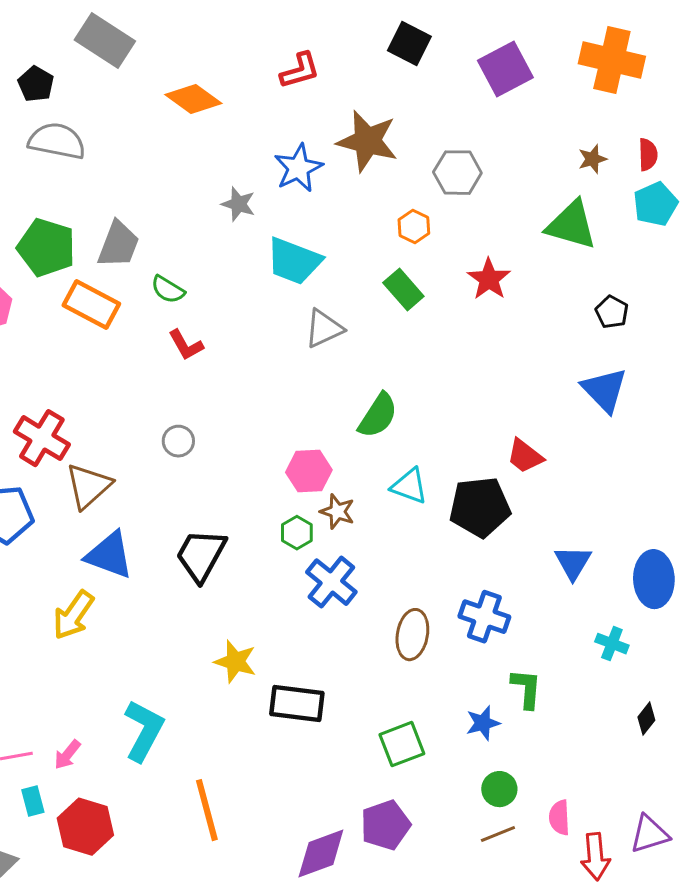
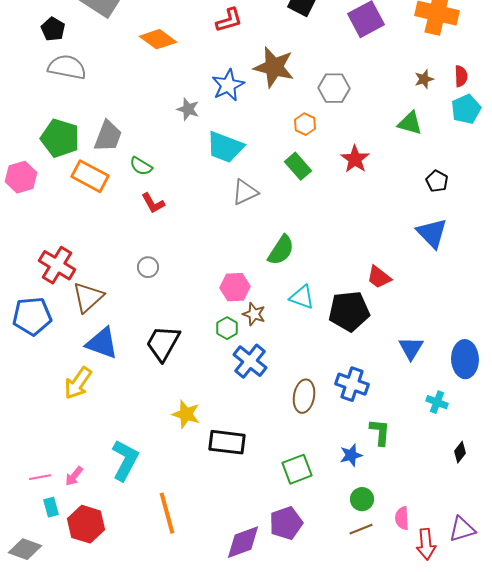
green triangle: (571, 225) -> (410, 123), size x0.7

